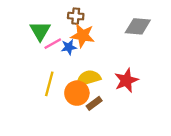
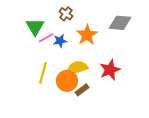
brown cross: (76, 16) -> (66, 14), turned 32
orange star: (83, 36) -> (87, 35), moved, turned 30

